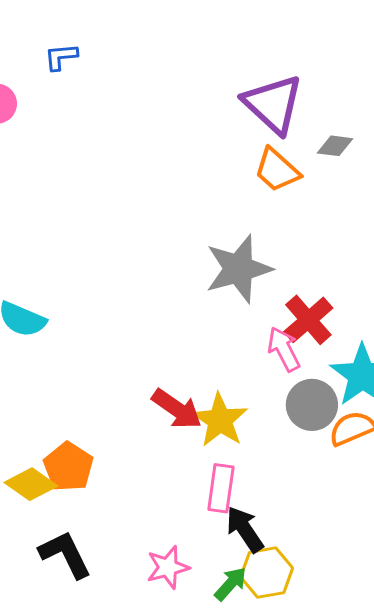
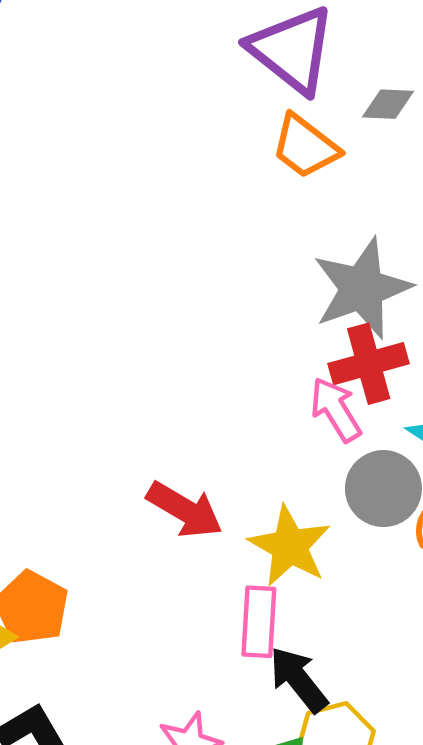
gray star: (239, 269) -> (362, 288), moved
red cross: (308, 320) -> (369, 364), turned 30
yellow star: (220, 420) -> (290, 546), moved

